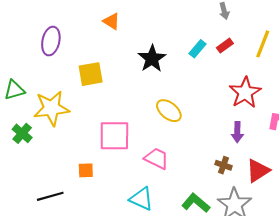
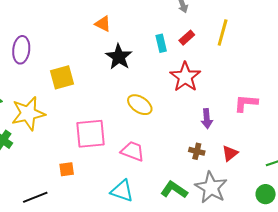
orange triangle: (111, 21) -> (103, 24), moved
cyan rectangle: (197, 49) -> (161, 43), turned -48
red star: (245, 93) -> (185, 77), moved
red triangle: (258, 171) -> (230, 153), size x0.7

